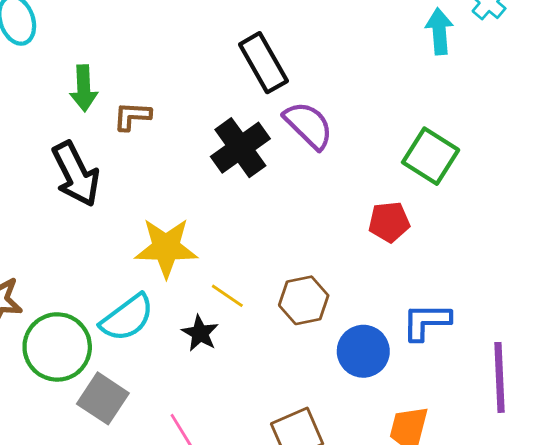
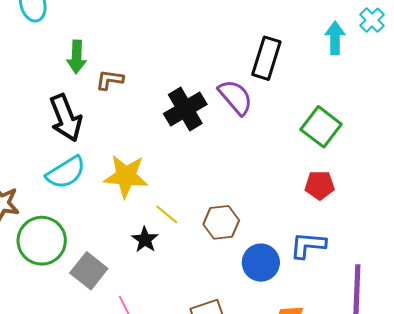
black rectangle: (263, 63) -> (266, 58), moved, turned 42
red pentagon: (389, 222) -> (320, 185), moved
cyan semicircle: (127, 318) -> (66, 172), moved
gray square: (103, 398) -> (89, 271), moved

